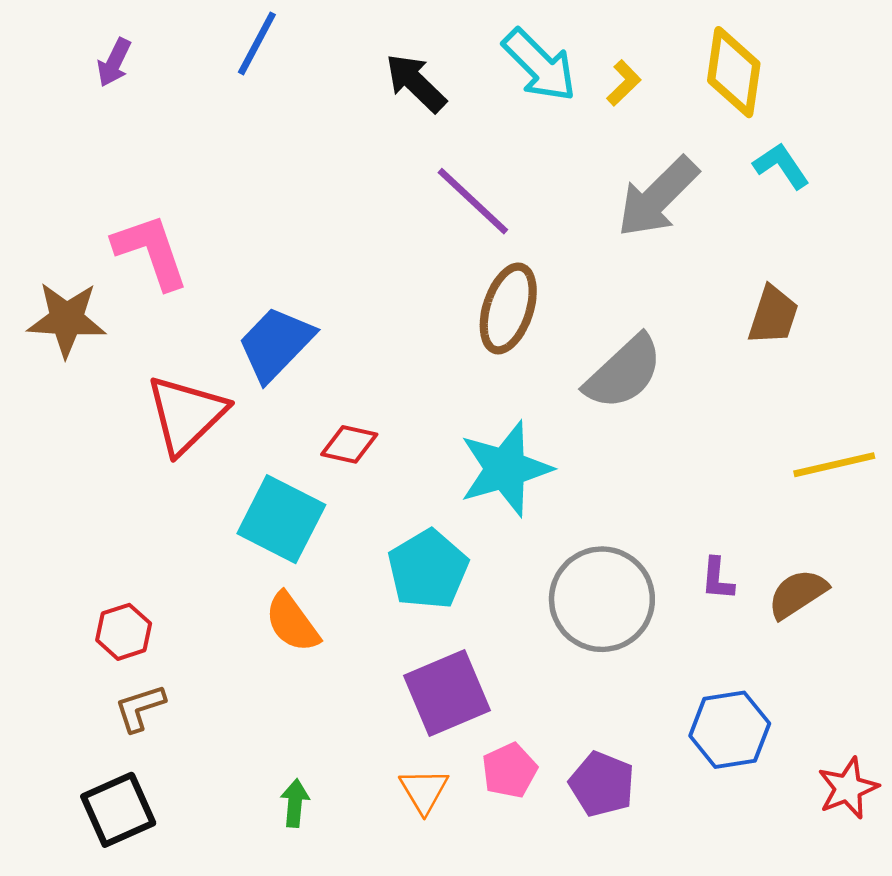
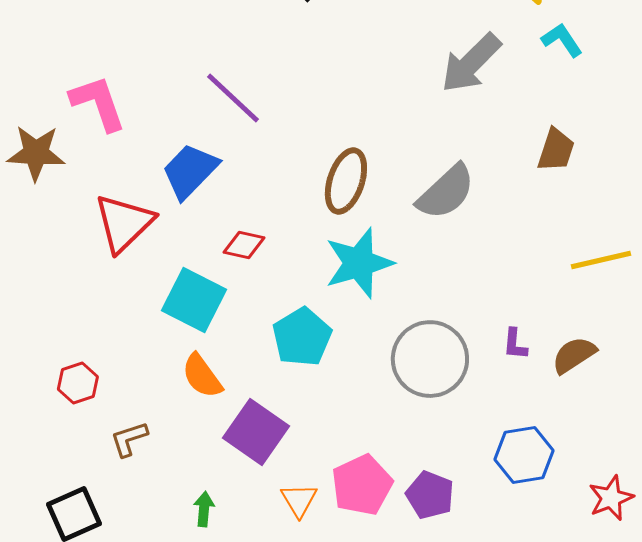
purple line: (473, 201) -> (233, 98), moved
brown ellipse: (508, 308) -> (346, 181), moved
purple square: (447, 693) -> (256, 432), moved, turned -32
brown L-shape: (140, 708) -> (129, 439), moved
pink pentagon: (510, 770) -> (362, 485), size x1.5

